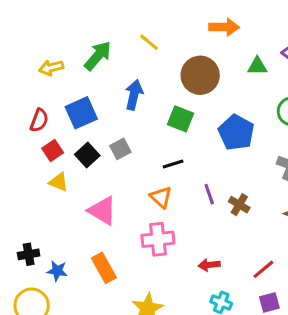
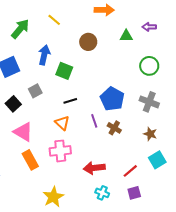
brown circle: (200, 75) -> (88, 42), size x0.7
green square: (181, 119) -> (64, 71), moved
blue pentagon: (236, 132) -> (112, 99), moved
black square: (87, 155) -> (13, 104), moved
red arrow: (209, 265) -> (94, 168), size x1.5
orange rectangle: (104, 268) -> (30, 160), moved

